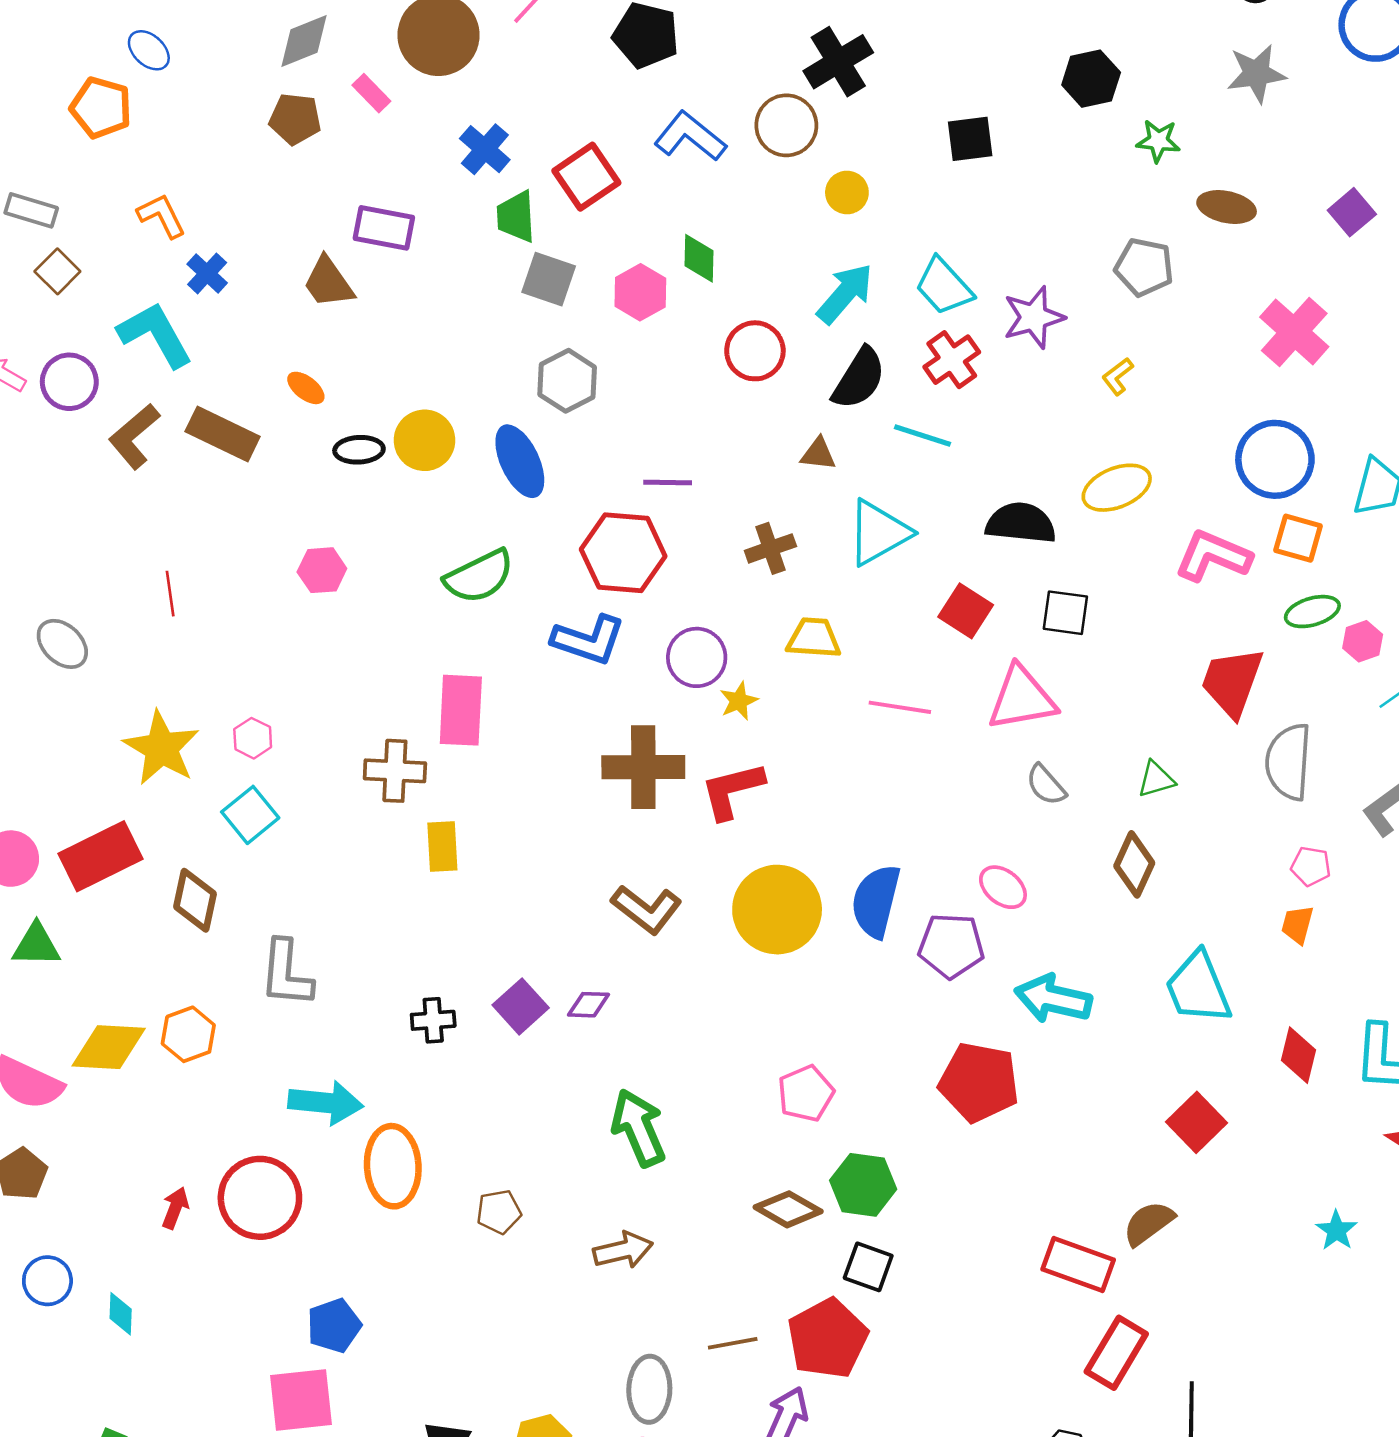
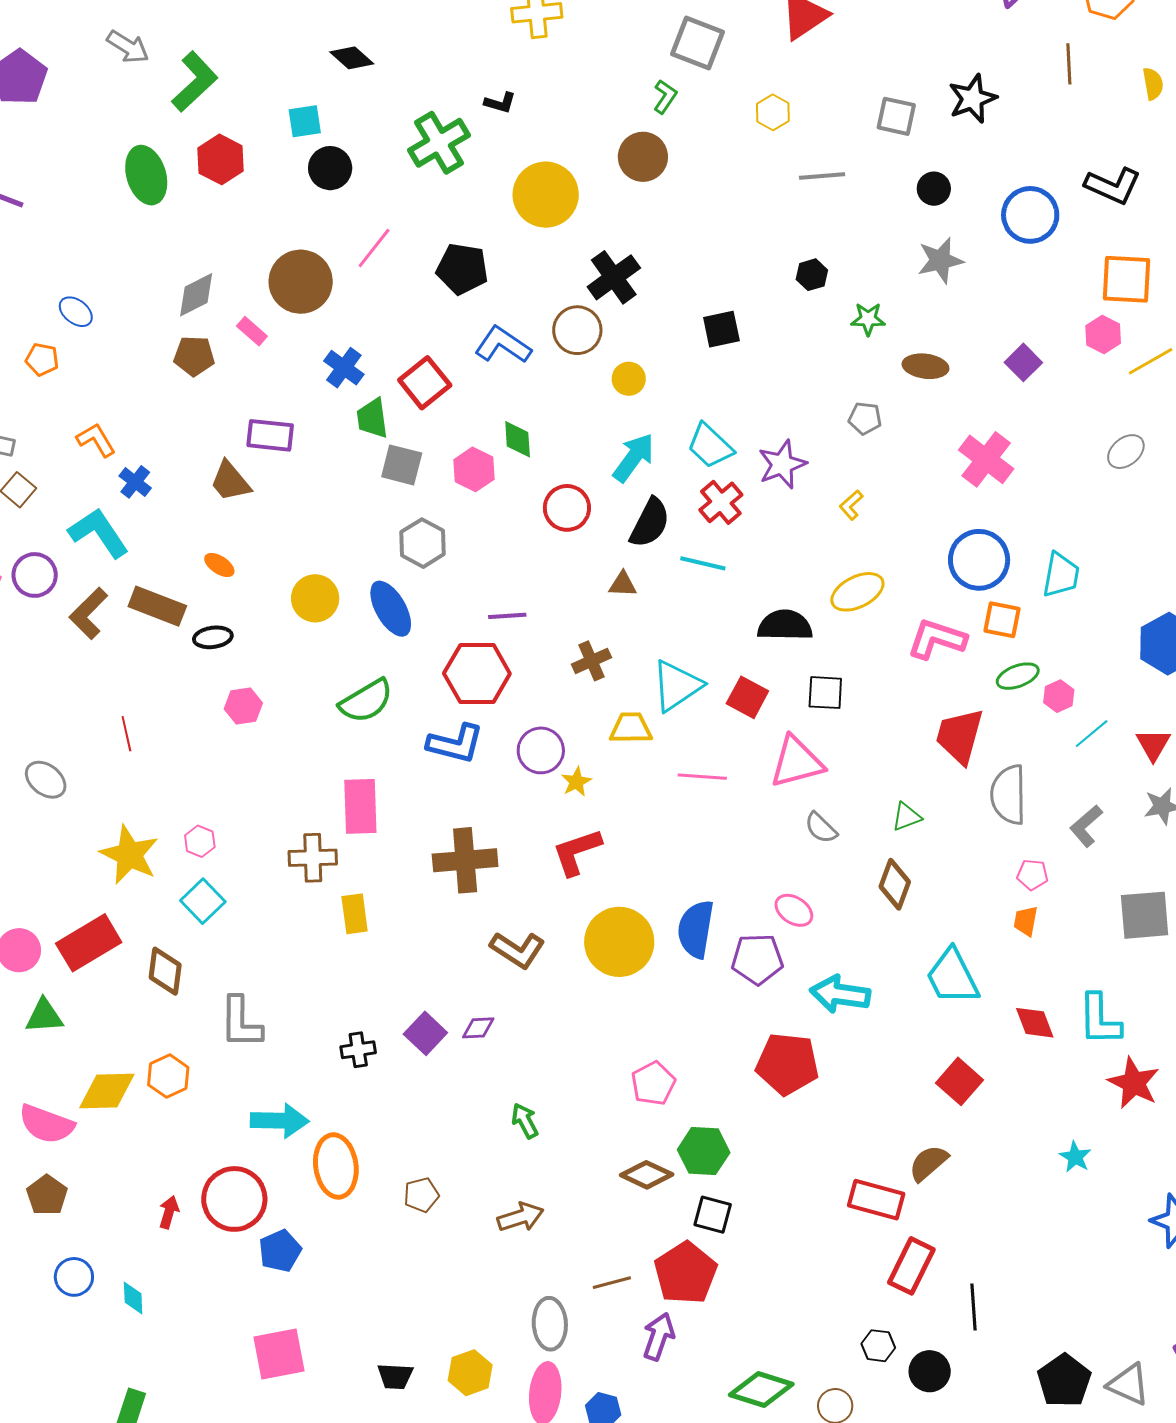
black hexagon: (1091, 79) -> (812, 275), size x0.7
orange pentagon: (101, 108) -> (42, 359), size x0.7
gray pentagon: (1144, 267) -> (865, 418), size x0.7
black ellipse: (359, 450) -> (213, 637), moved
cyan triangle: (878, 533) -> (677, 686), moved
brown cross: (643, 767) -> (465, 860), moved
red diamond: (1298, 1055) -> (1035, 1023), turned -30
green arrow: (638, 1128) -> (525, 1121), size x0.6
blue pentagon: (334, 1326) -> (280, 1251), moved

